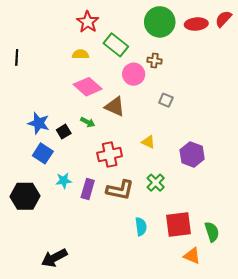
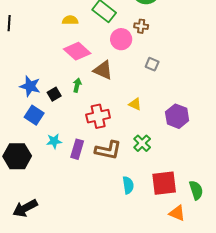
green arrow: (88, 122) -> (77, 85), turned -104
black arrow: (54, 258) -> (25, 208), moved

